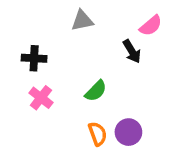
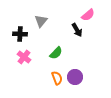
gray triangle: (82, 21) -> (41, 21), moved, turned -40

